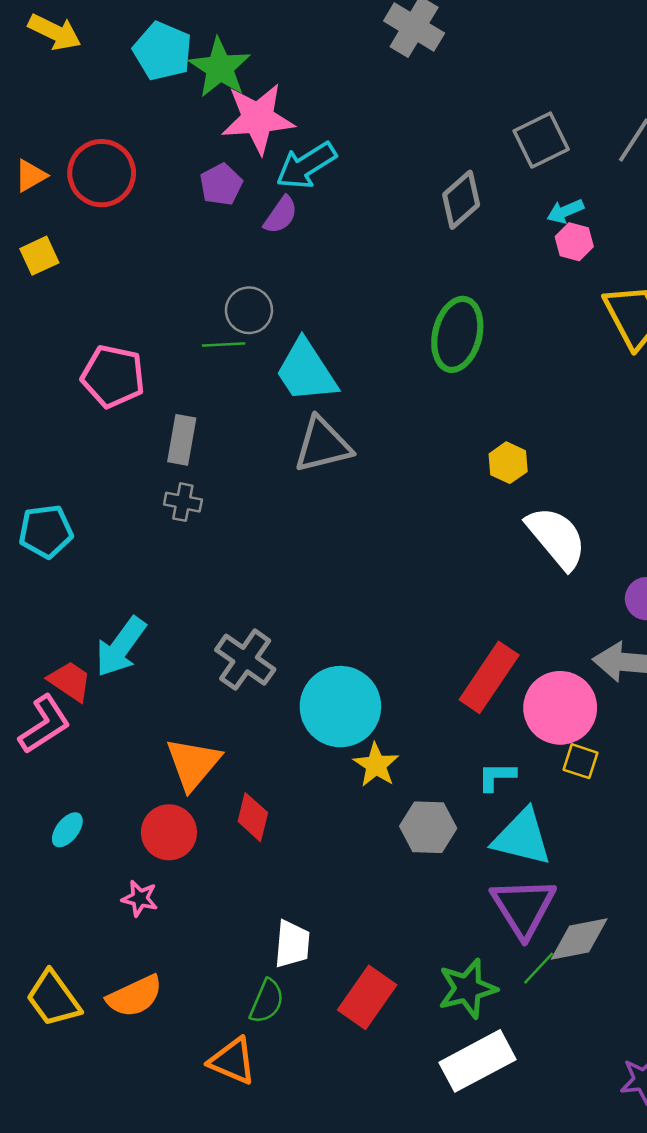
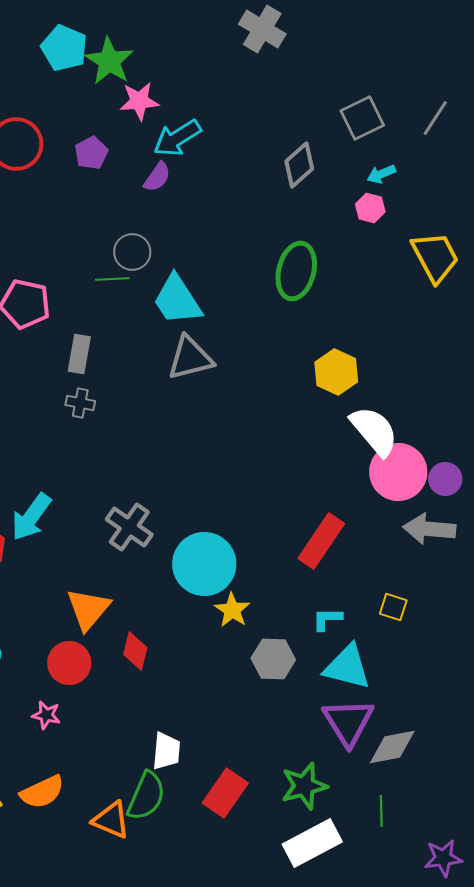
pink star: (258, 118) -> (139, 101), size x0.7
purple pentagon: (221, 185) -> (91, 153), moved
pink hexagon: (574, 242) -> (370, 208), moved
yellow hexagon: (508, 463) -> (336, 372), size x1.4
pink circle: (560, 708) -> (398, 472), moved
green line: (539, 968) -> (381, 811), moved, turned -44
green semicircle: (267, 1001) -> (146, 796), size x1.4
orange triangle: (232, 1061) -> (111, 820), moved

